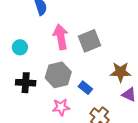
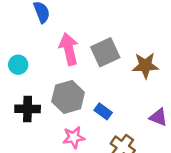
brown star: (120, 72) -> (145, 65), moved

